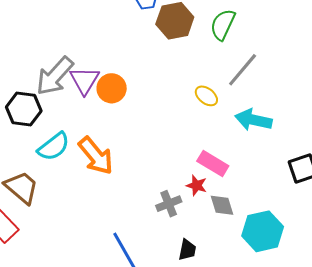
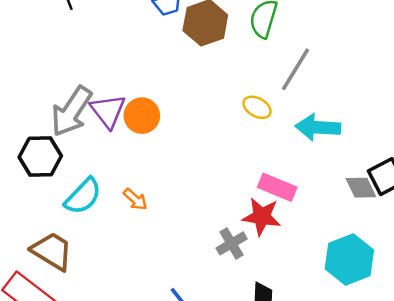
orange arrow: (96, 156) -> (135, 199), size x0.5
red star: (197, 185) -> (262, 216), size x1.5
gray diamond: (222, 205) -> (361, 188), moved

